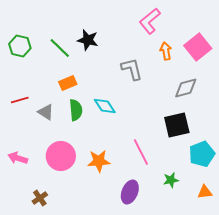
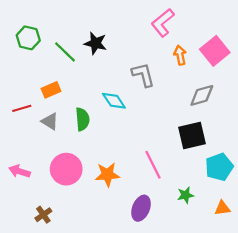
green hexagon: (20, 46) -> (28, 38), moved
orange rectangle: (68, 83) -> (51, 90), moved
cyan diamond: (105, 106) -> (114, 101), moved

